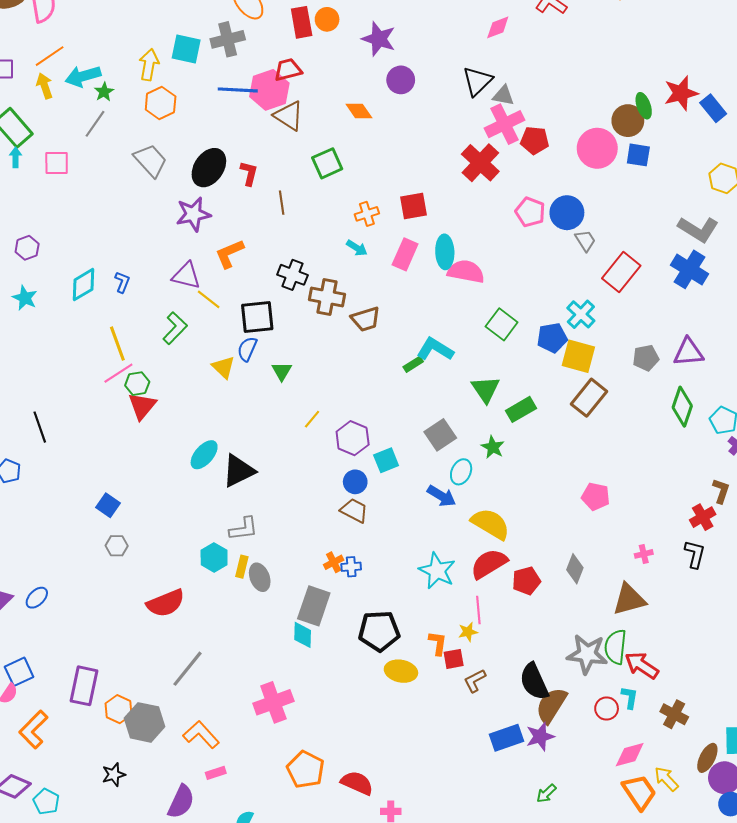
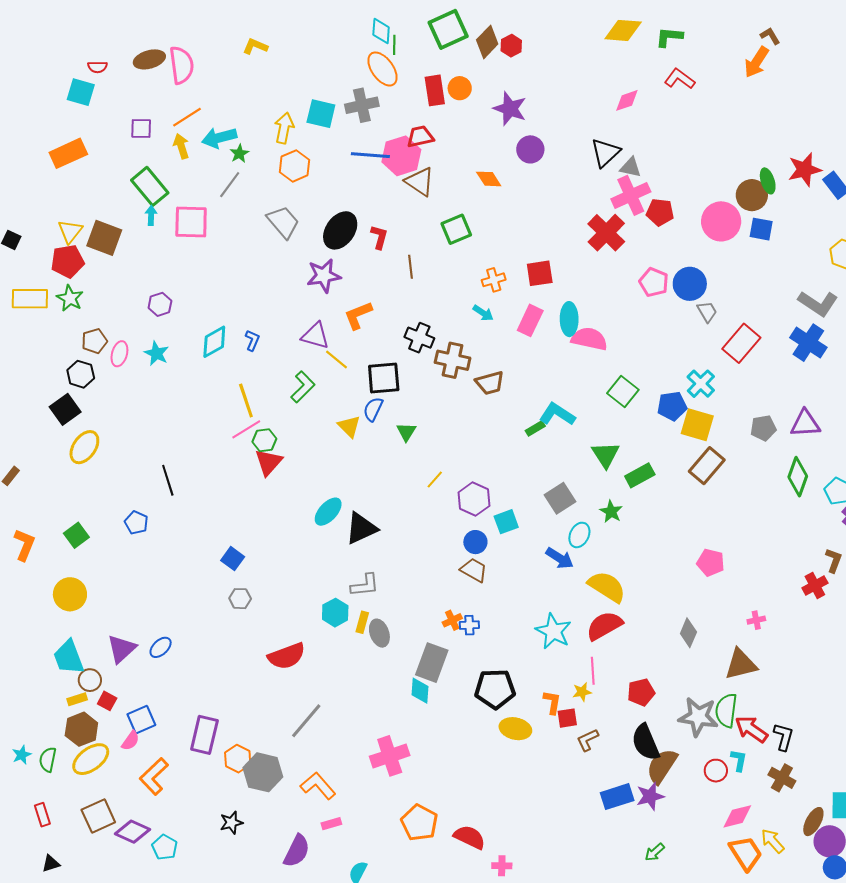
pink square: (57, 163) -> (191, 222), size x1.4
black L-shape: (695, 554) -> (784, 737), moved
red pentagon: (526, 581) -> (641, 692), moved

